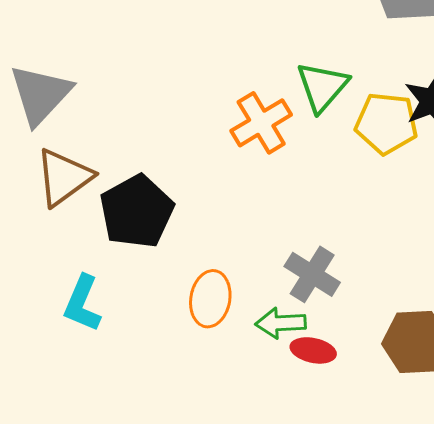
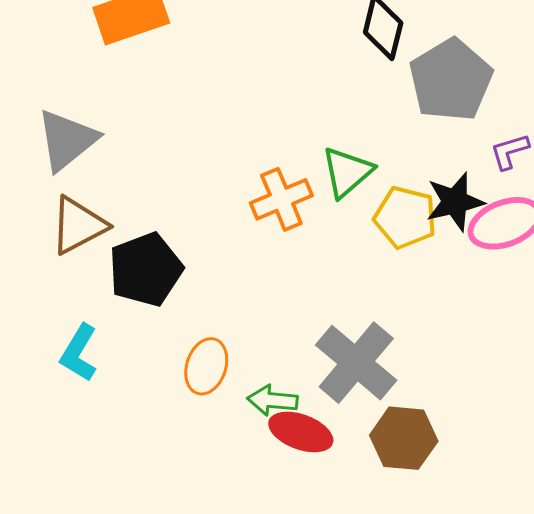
gray cross: (312, 274) -> (356, 363), moved, size x1.5
red ellipse: (313, 350) -> (301, 432), size x1.4

